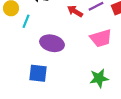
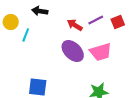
purple ellipse: (52, 43) -> (73, 51), moved, turned 30

